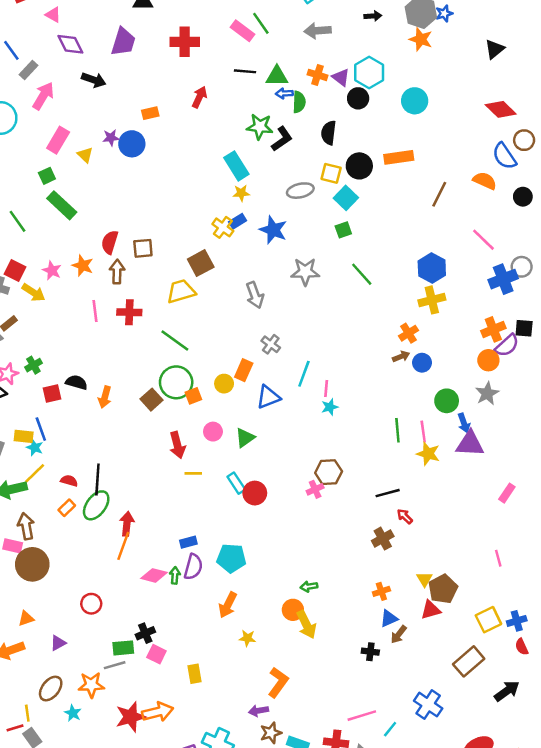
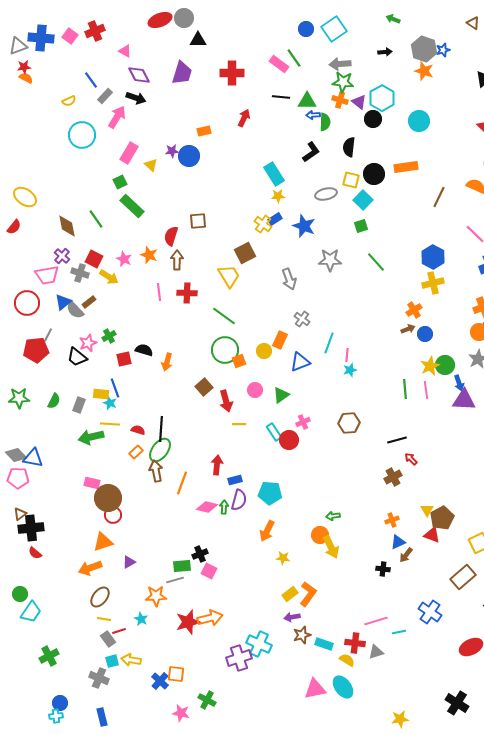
black arrow: (94, 80) -> (136, 98), moved
green star: (260, 127) -> (343, 82), moved
brown square: (143, 248) -> (198, 221), moved
yellow trapezoid: (181, 291) -> (229, 276), turned 75
brown square: (151, 400) -> (204, 387), moved
yellow star: (428, 454) -> (430, 366), moved, turned 30
yellow line: (35, 473) -> (110, 424), turned 48
pink cross: (315, 489) -> (303, 422), moved
red arrow: (127, 524) -> (217, 465), moved
brown arrow: (26, 526) -> (156, 471), moved
red circle: (91, 604) -> (113, 515), moved
red triangle: (431, 610) -> (432, 535), turned 36
orange triangle: (26, 618) -> (103, 542), size x1.5
yellow rectangle: (195, 674) -> (290, 594), moved, turned 63
brown ellipse: (51, 689) -> (100, 597), moved
yellow line: (27, 713) -> (104, 619), turned -72
red line: (15, 728) -> (119, 631), moved
cyan line: (390, 729) -> (399, 632), turned 40

